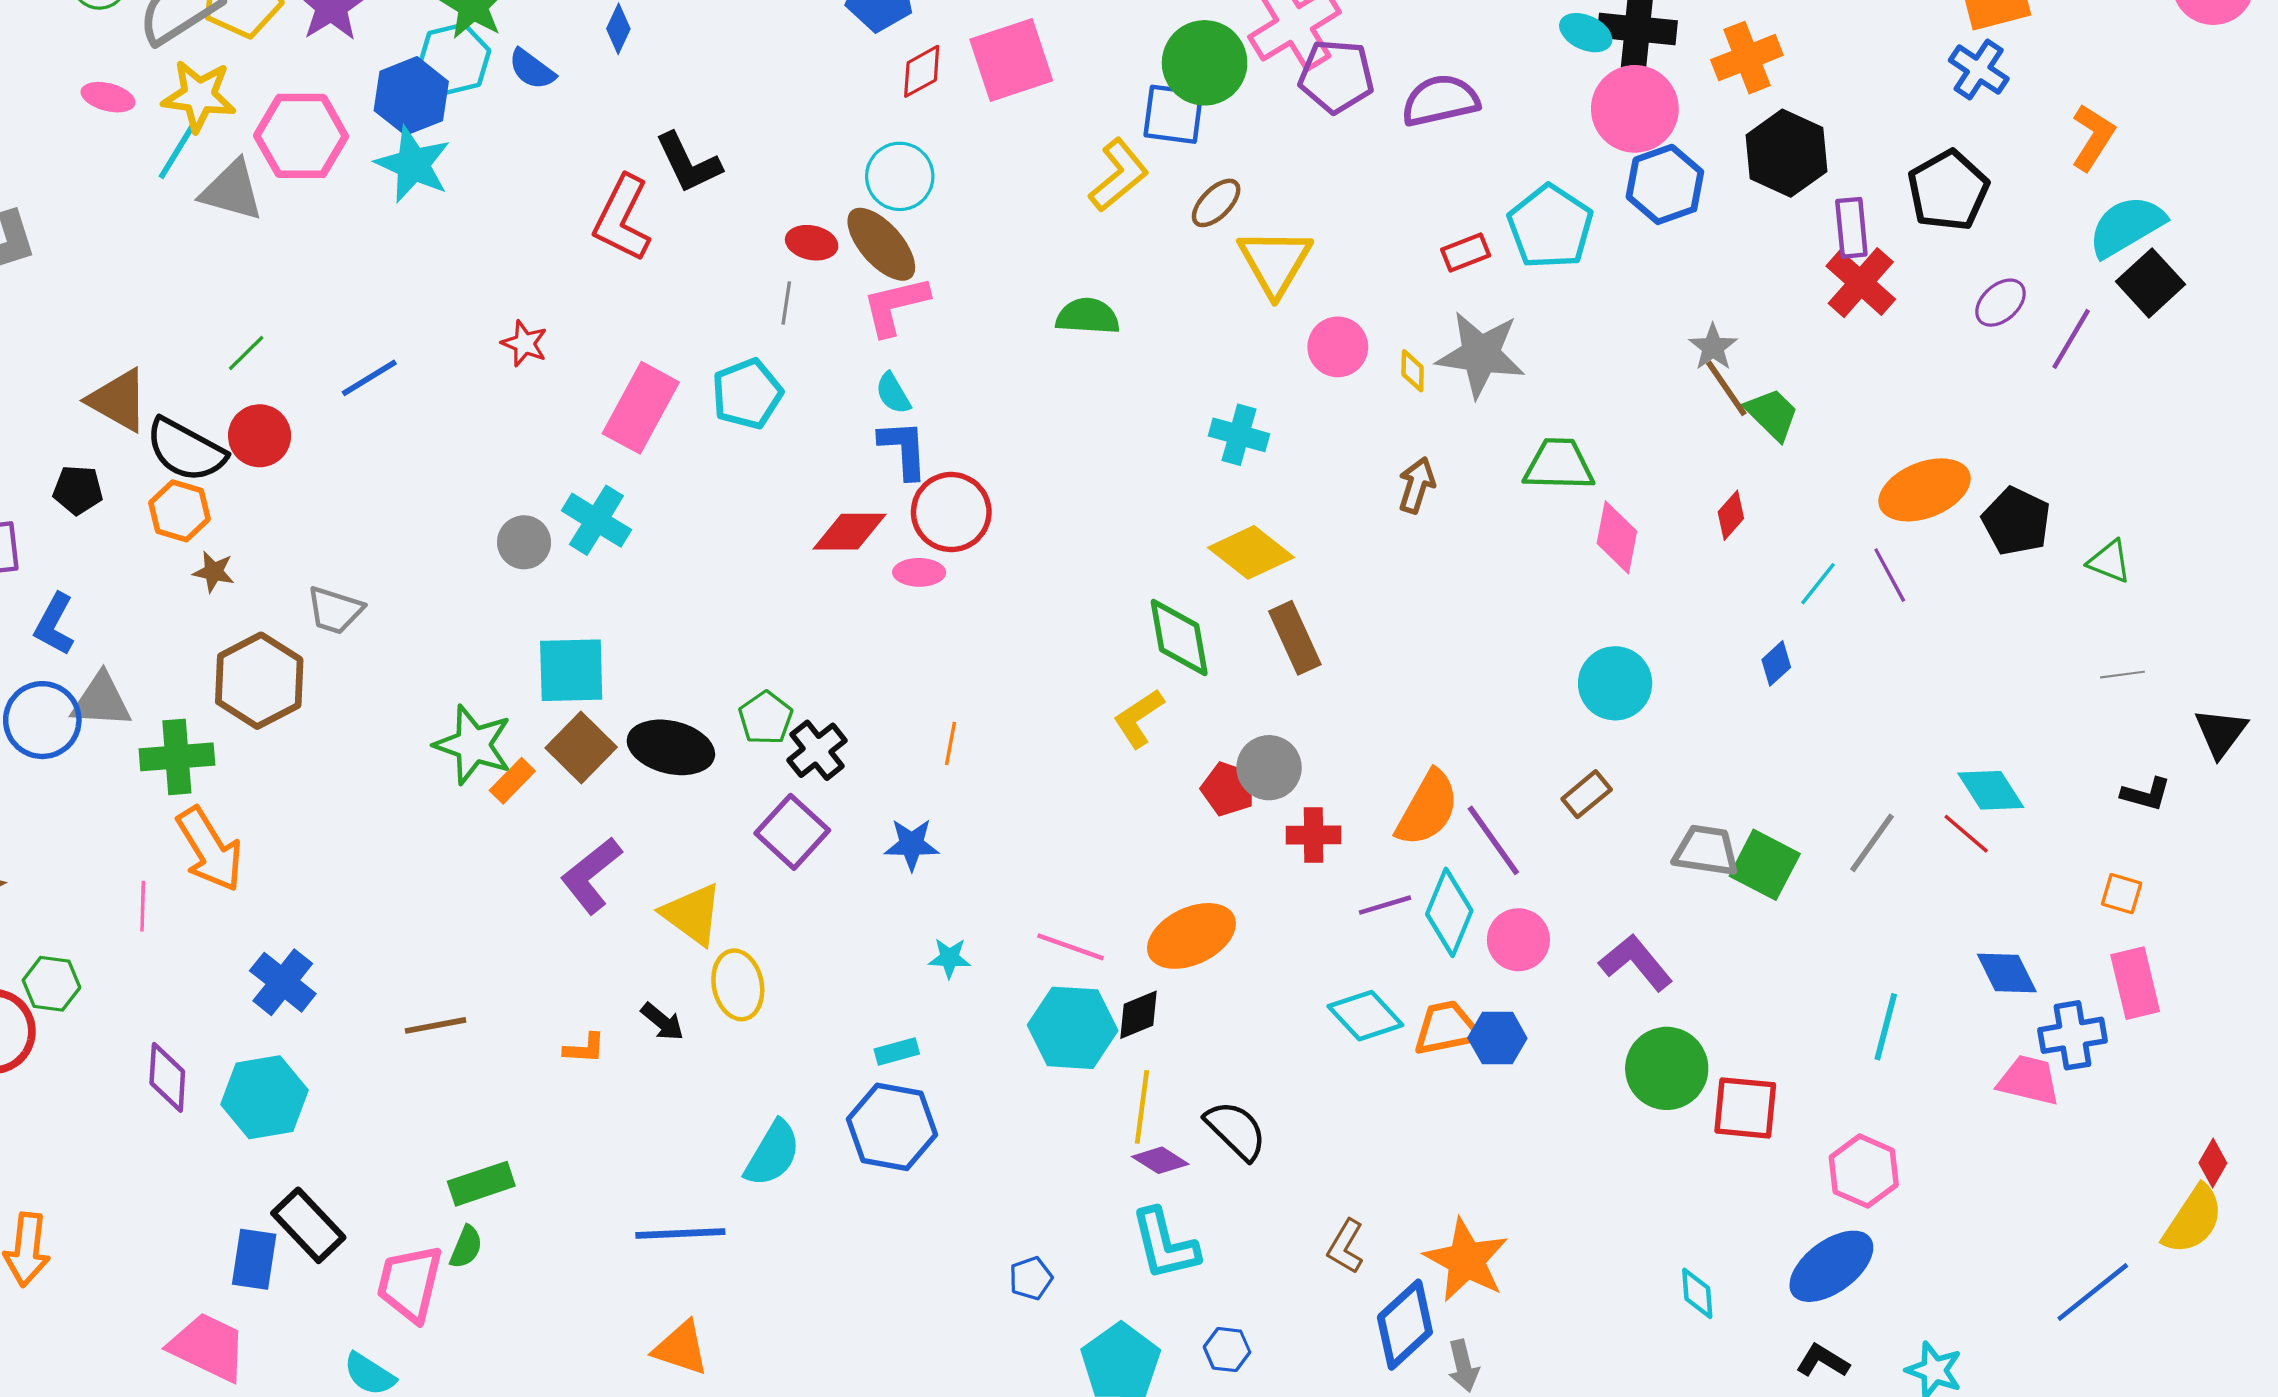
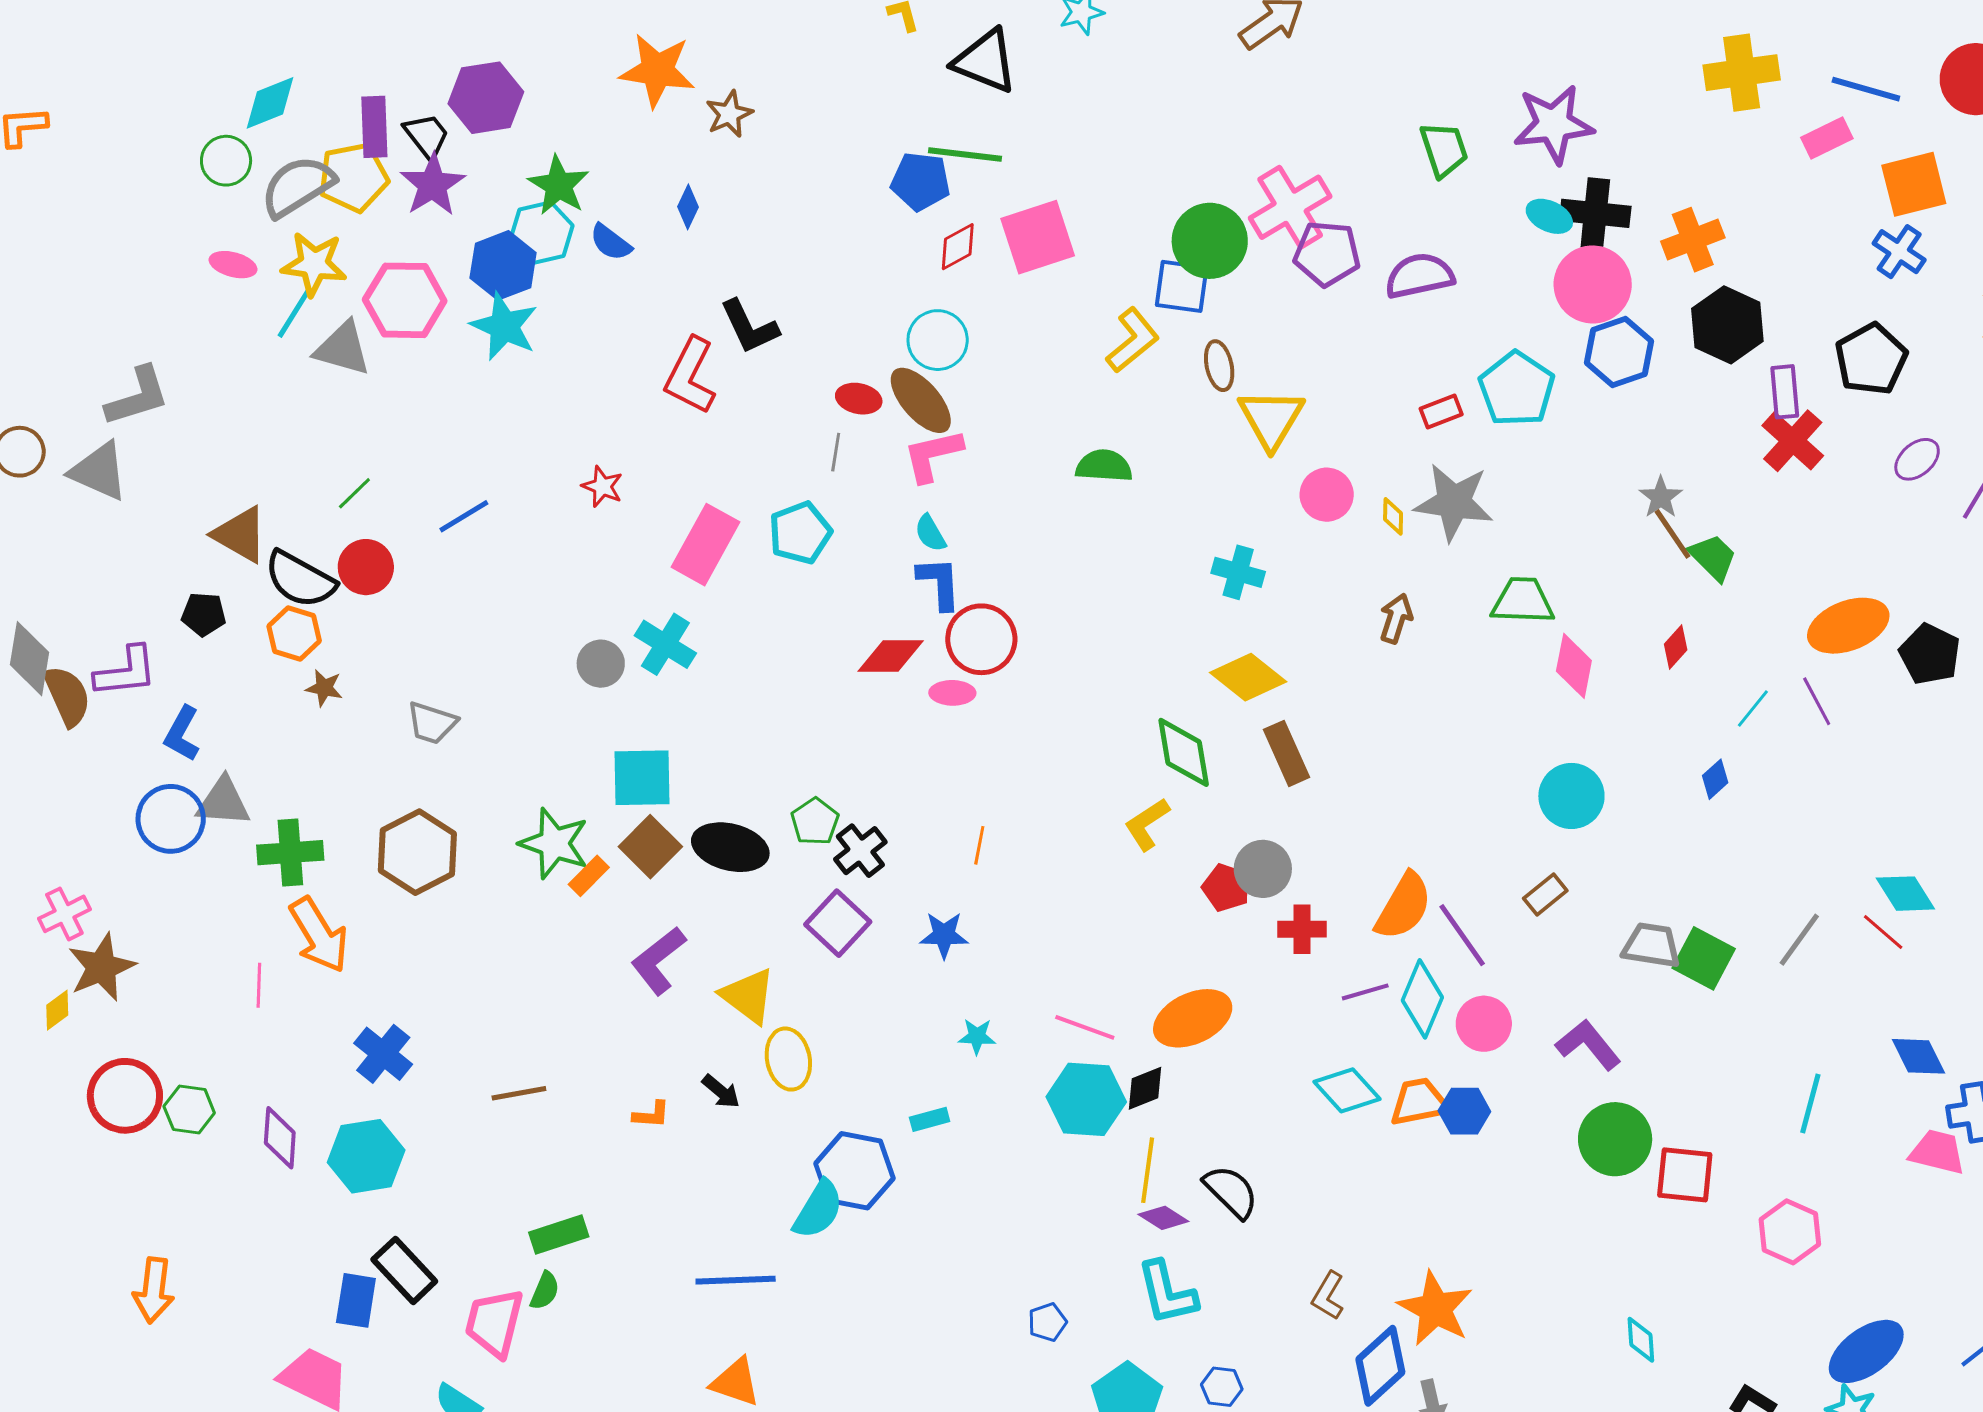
brown ellipse: (1216, 203) -> (1219, 366), turned -57
brown hexagon: (259, 681) -> (417, 852), moved
green hexagon: (51, 984) -> (189, 1110), moved
blue hexagon: (892, 1127) -> (855, 1171), moved
blue ellipse: (1831, 1266) -> (1866, 1351), moved

